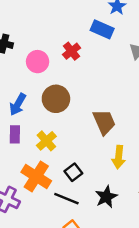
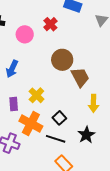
brown circle: (56, 99) -> (62, 60), moved
purple rectangle: (15, 134) -> (14, 104), moved

